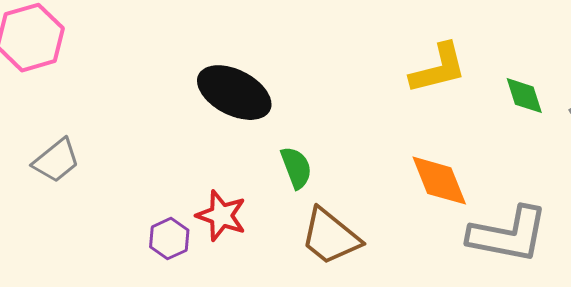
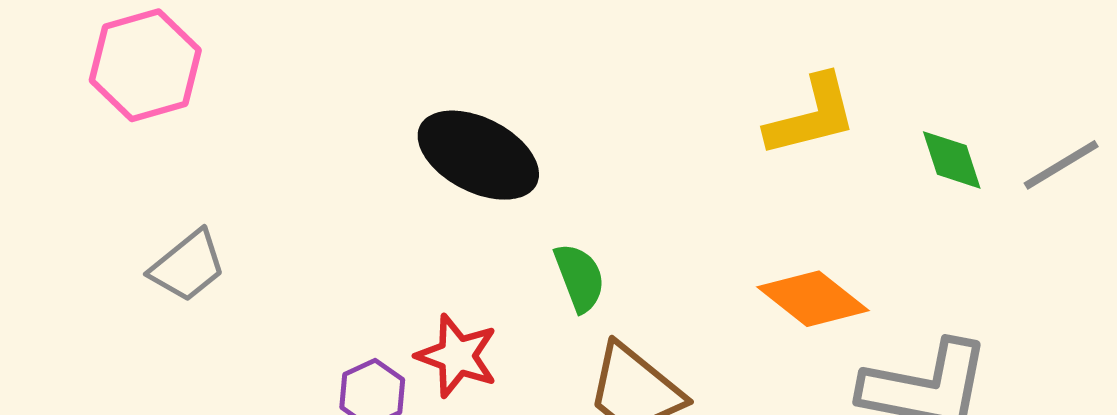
orange diamond: (439, 181) -> (813, 299), turned -30

